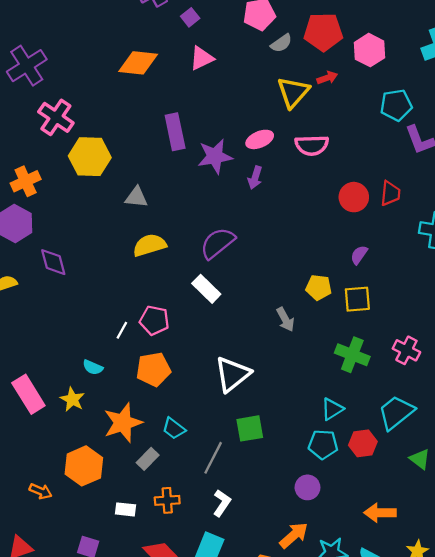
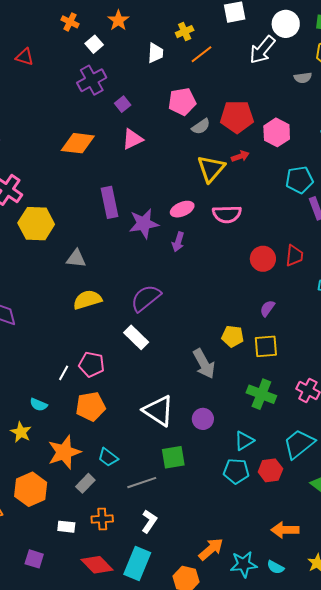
gray arrow: (285, 319) -> (204, 364), size x1.4
white triangle: (232, 374) -> (158, 411), turned -48
gray line: (213, 458) -> (142, 483), turned 44
purple circle: (307, 487) -> (203, 419), moved

